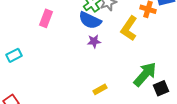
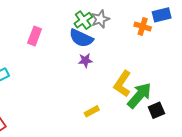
yellow L-shape: (129, 28) -> (122, 84), moved

